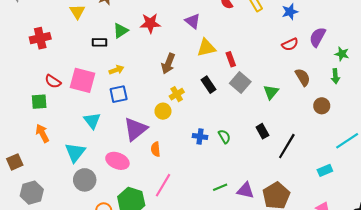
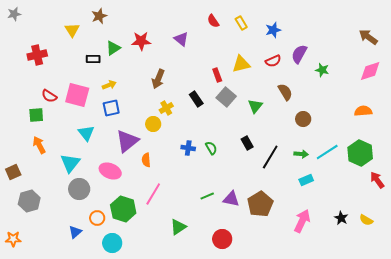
yellow triangle: (206, 48) -> (241, 64), moved
green arrow: (335, 76) -> (301, 154), moved, turned -80

